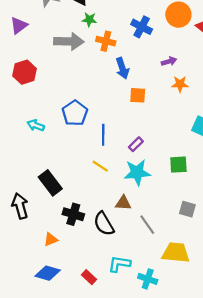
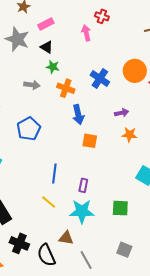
gray arrow: (69, 41) -> (32, 85), size x0.6
blue pentagon: (75, 113) -> (29, 129), moved
purple rectangle: (136, 144) -> (83, 185), turned -40

